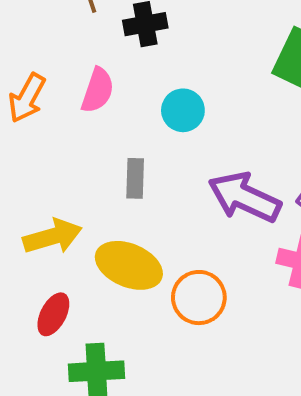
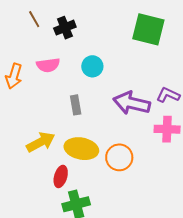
pink semicircle: (98, 90) -> (48, 65), turned 75
red ellipse: (53, 314) -> (61, 176), moved

